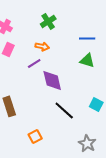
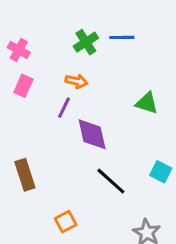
blue line: (87, 38) -> (122, 37), moved
purple line: (34, 63) -> (64, 108), turned -32

